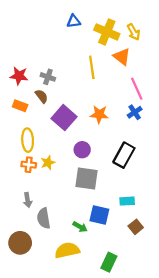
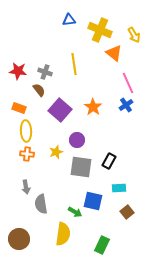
yellow arrow: (134, 32) -> (134, 35), moved
yellow line: (92, 67) -> (74, 64), moved
orange rectangle: (20, 106) -> (19, 108), moved
orange star: (99, 114) -> (93, 107), turned 30
black rectangle: (124, 155) -> (109, 161), moved, size x0.7
yellow star: (48, 163) -> (56, 152), moved
brown circle: (20, 243) -> (19, 239), moved
yellow semicircle: (67, 250) -> (63, 234), turned 110

